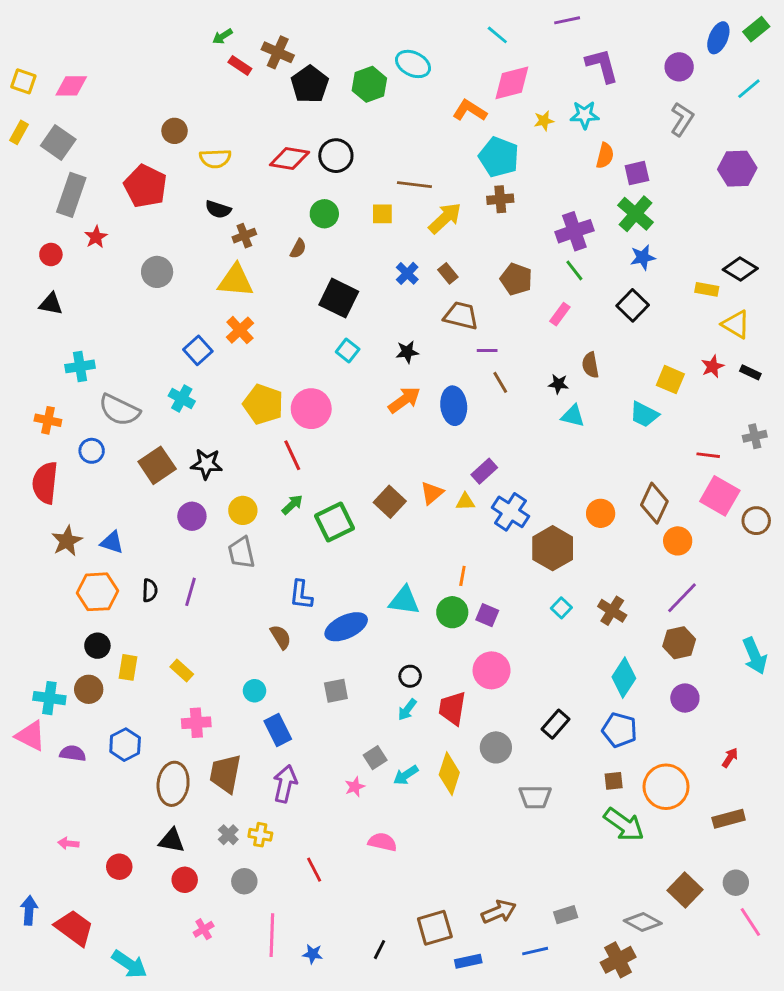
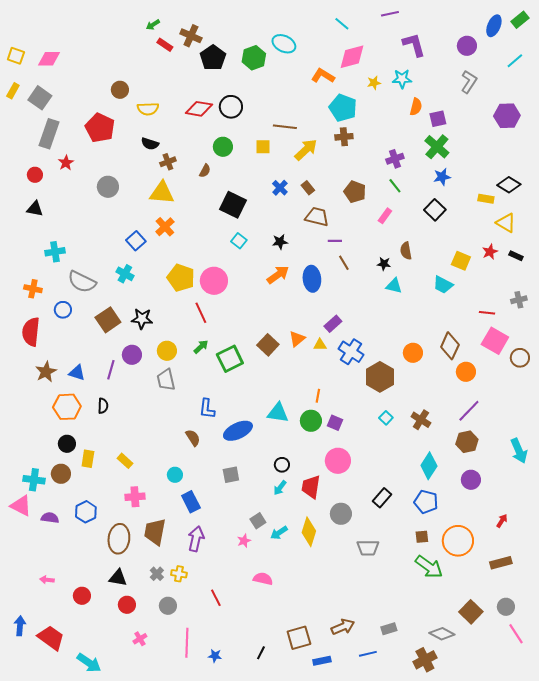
purple cross: (574, 231) -> (395, 159), size x0.7
purple line: (191, 592) -> (111, 370), moved

